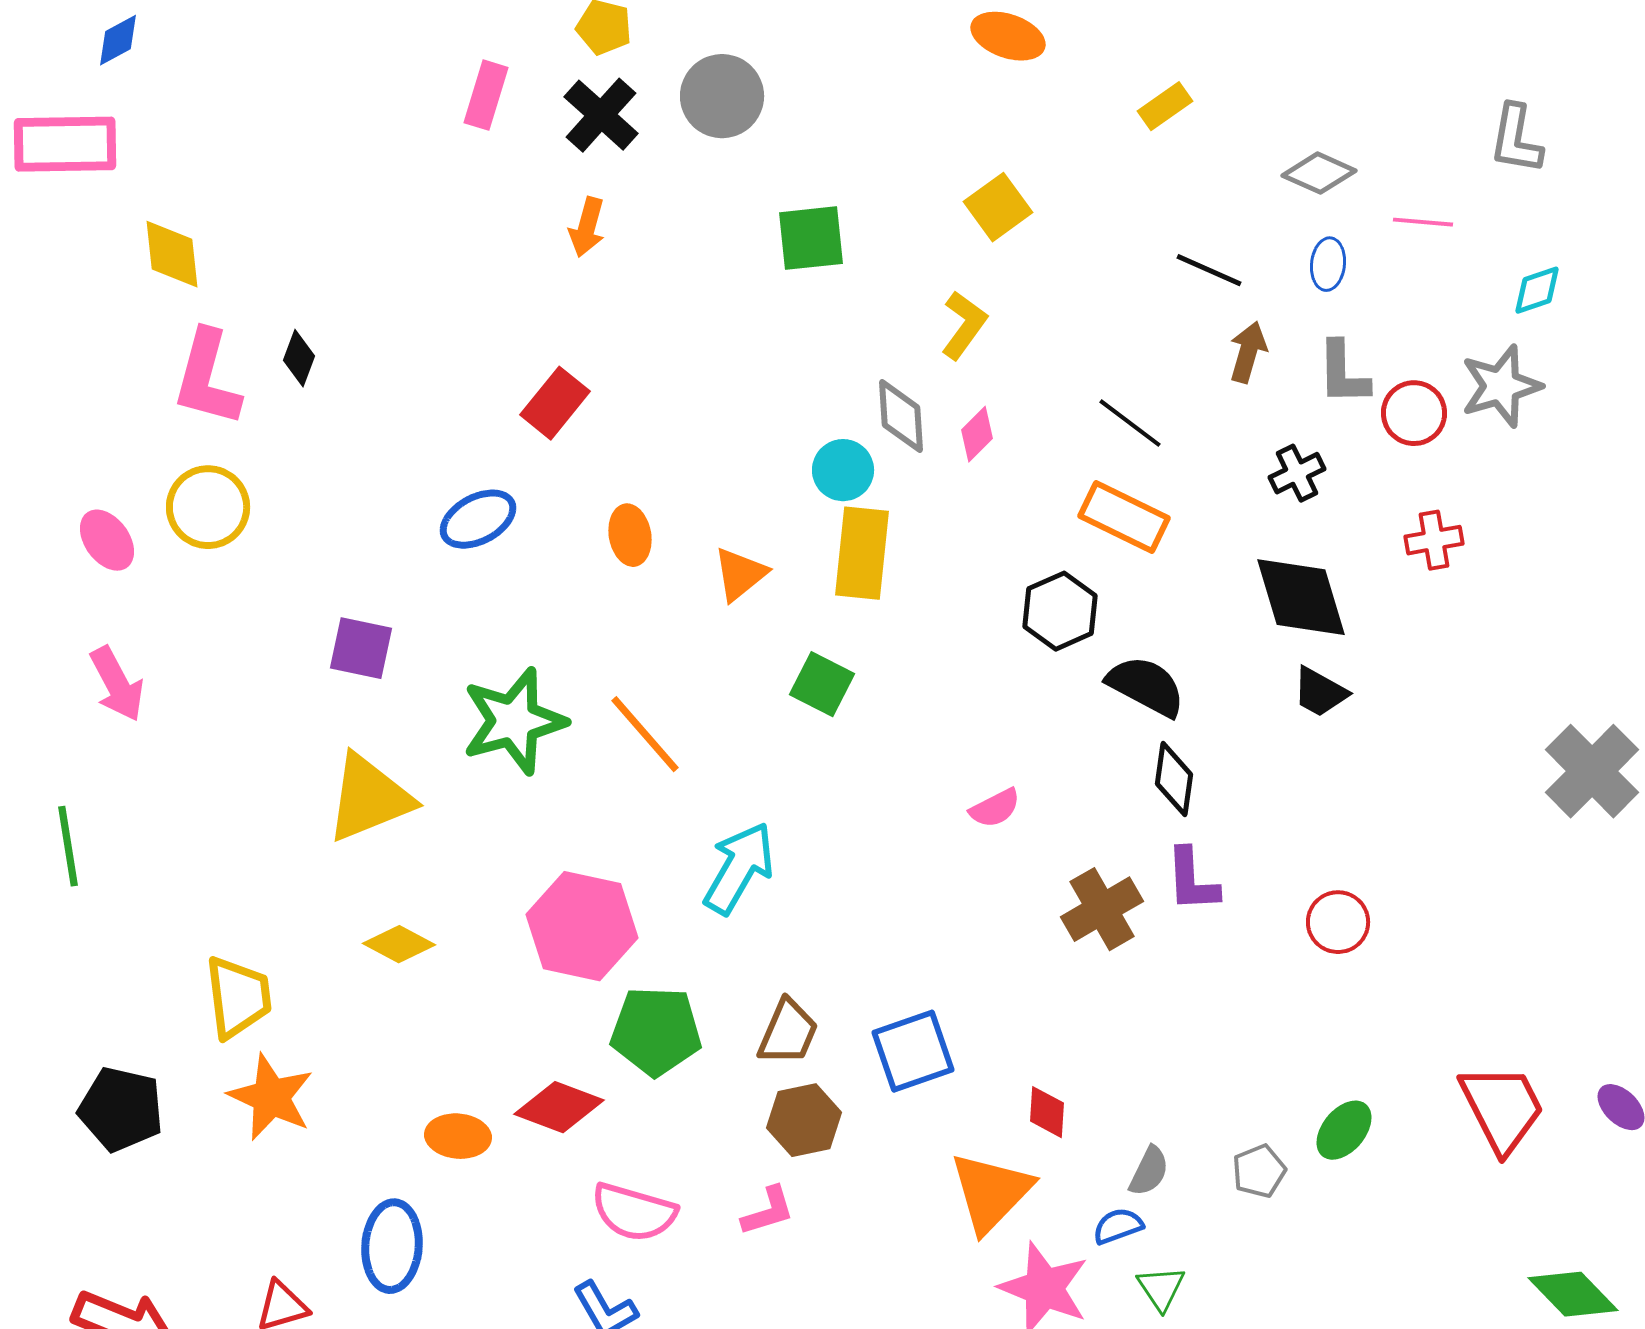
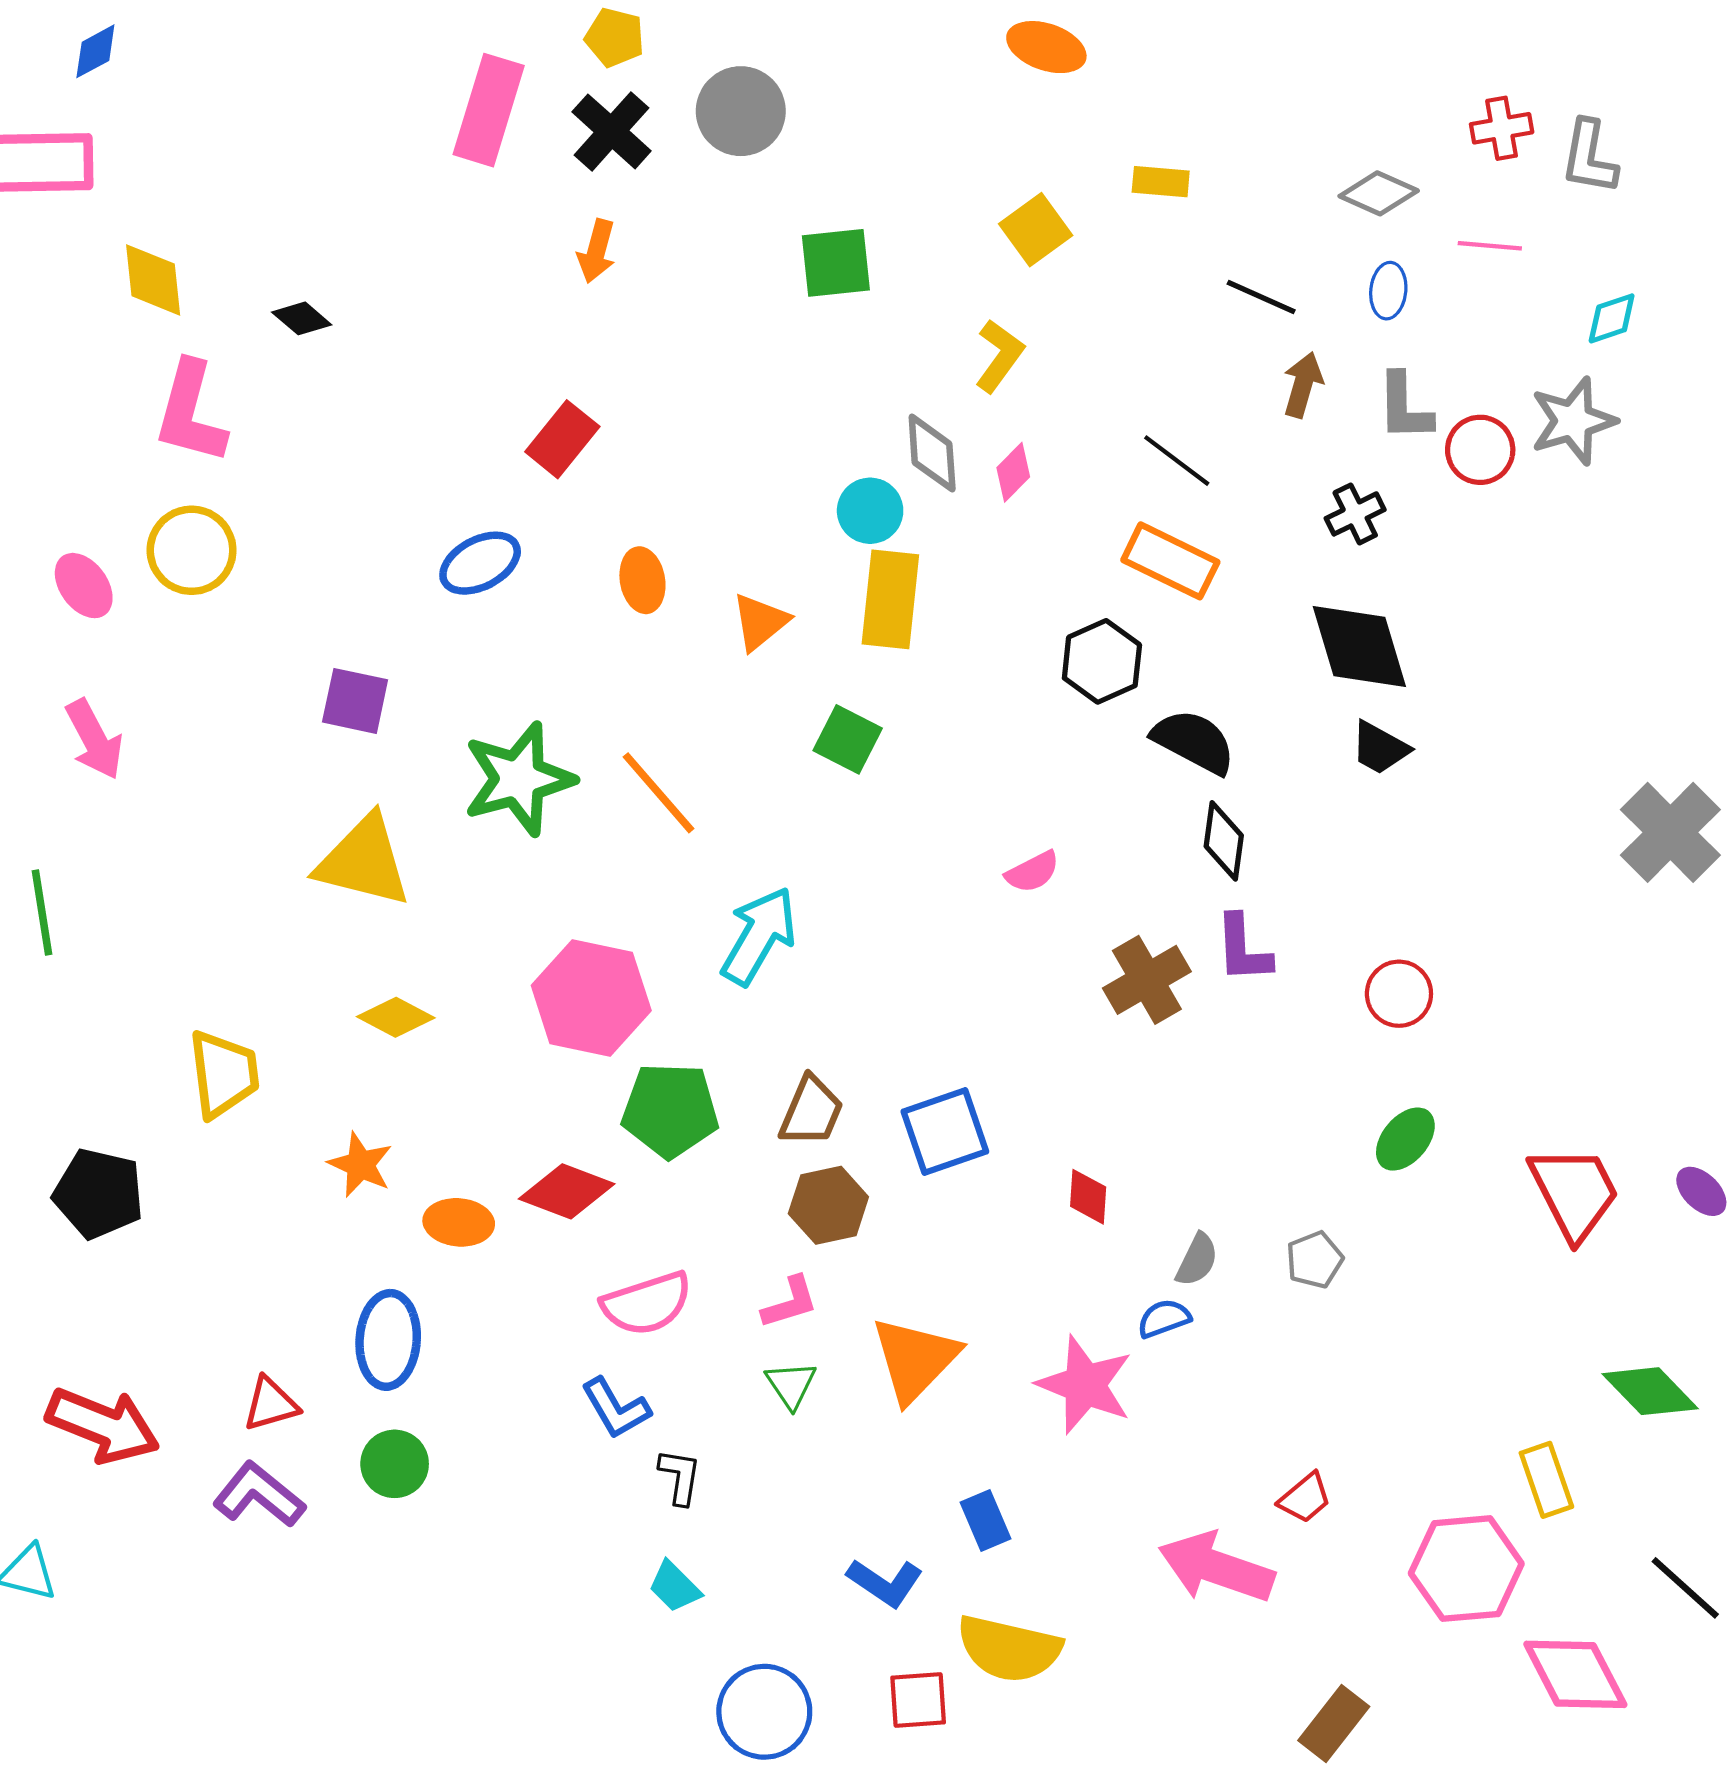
pink rectangle: (486, 95) -> (489, 110), size x1.5
yellow rectangle: (1165, 106) -> (1161, 182), moved, turned 40
black diamond: (299, 358) -> (302, 318), moved, turned -70
red cross: (1434, 540) -> (1502, 128), moved
yellow triangle: (369, 798) -> (364, 861), turned 36
orange star: (271, 1097) -> (360, 1165), moved, size x0.7
green ellipse: (1344, 1130) -> (1405, 1139), moved
orange triangle: (991, 1192) -> (915, 1359), moved
pink semicircle: (634, 1212) -> (647, 1304), turned -34
green triangle: (1161, 1288) -> (791, 1385), moved

